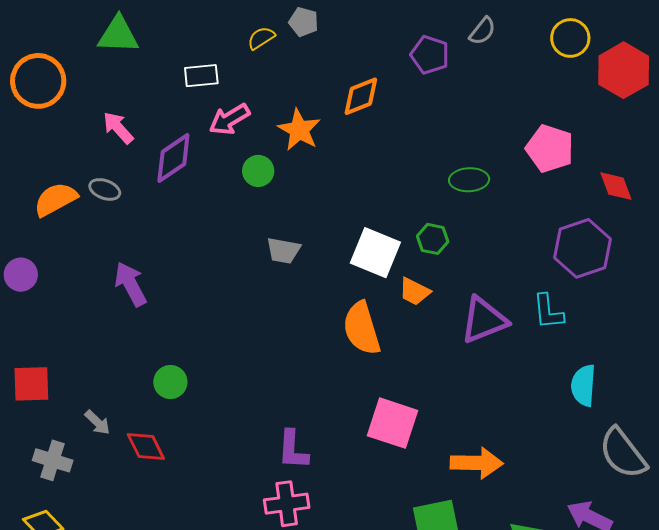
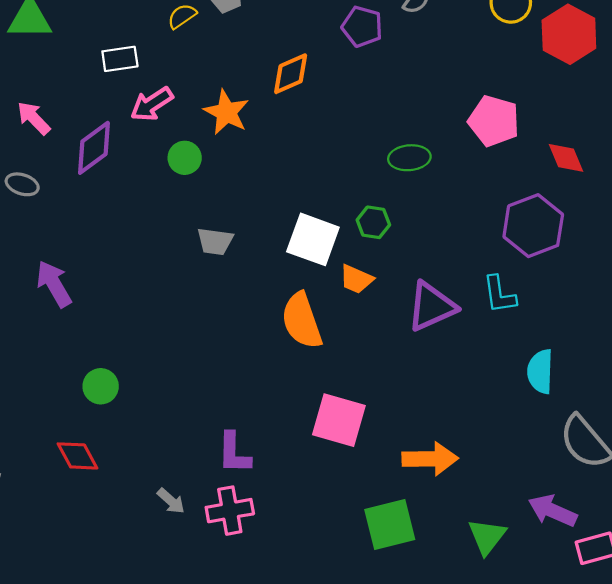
gray arrow: (97, 422) -> (171, 501), moved

